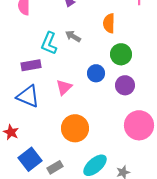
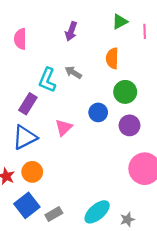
purple rectangle: (31, 65) -> (28, 104), turned -48
blue triangle: (28, 96) -> (25, 137), turned -50
orange circle: (75, 128) -> (32, 172), moved, size x0.7

